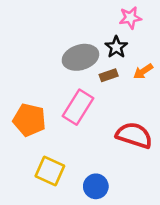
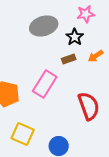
gray ellipse: (80, 57) -> (44, 26), moved
red semicircle: (134, 135) -> (89, 106), turned 52

